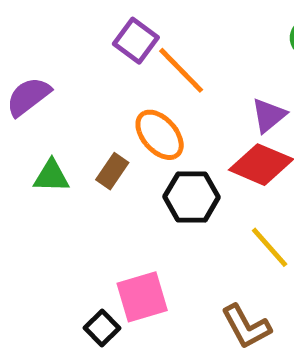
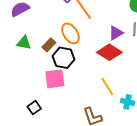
black hexagon: (192, 197) -> (63, 58), moved
pink square: (142, 297) -> (55, 79), moved

